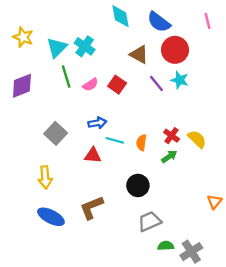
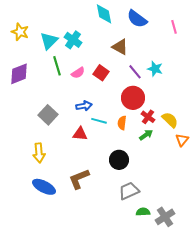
pink line: (207, 21) -> (174, 27), moved
red circle: (175, 50) -> (133, 98), moved
orange triangle: (214, 202) -> (182, 140), moved

